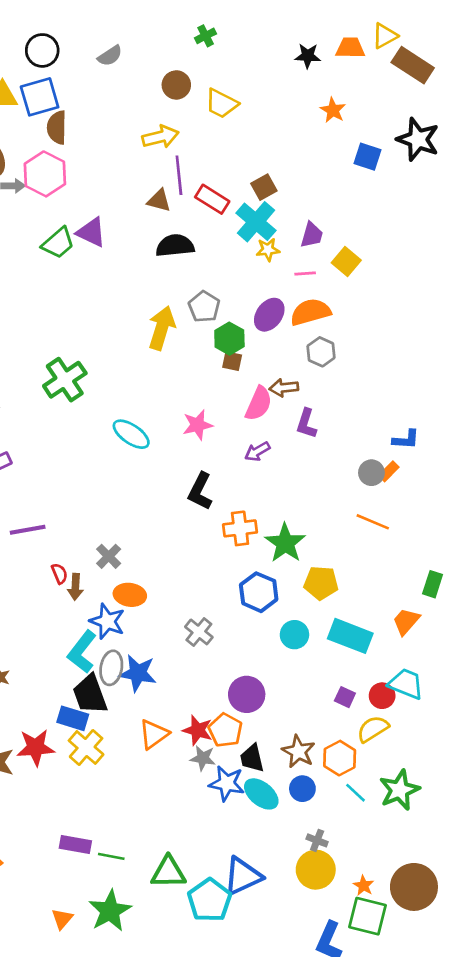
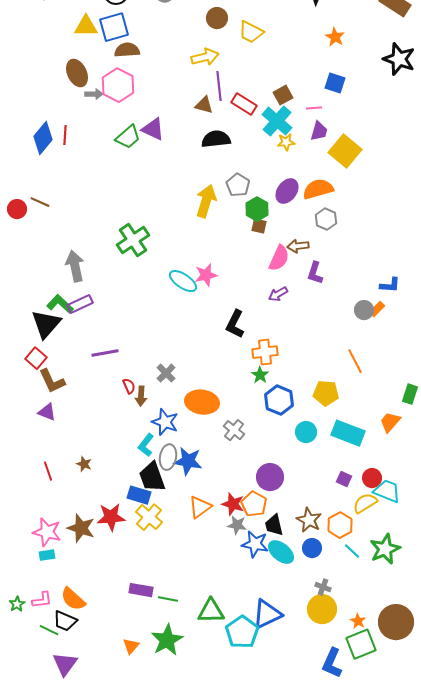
brown semicircle: (57, 127) -> (127, 50), turned 85
blue square: (367, 157) -> (335, 83), moved
yellow square: (346, 262) -> (345, 151), size x1.5
pink line: (305, 274) -> (314, 108), moved
pink star: (198, 425) -> (206, 275), moved
orange line: (373, 522) -> (355, 361), moved, turned 40
green star: (285, 543) -> (260, 375), moved, size x0.6
orange ellipse: (130, 595) -> (202, 402), moved, size x1.4
cyan L-shape: (82, 652) -> (146, 445), size x0.7
cyan trapezoid: (406, 684) -> (387, 491), moved
green square: (367, 916) -> (361, 644), turned -36

